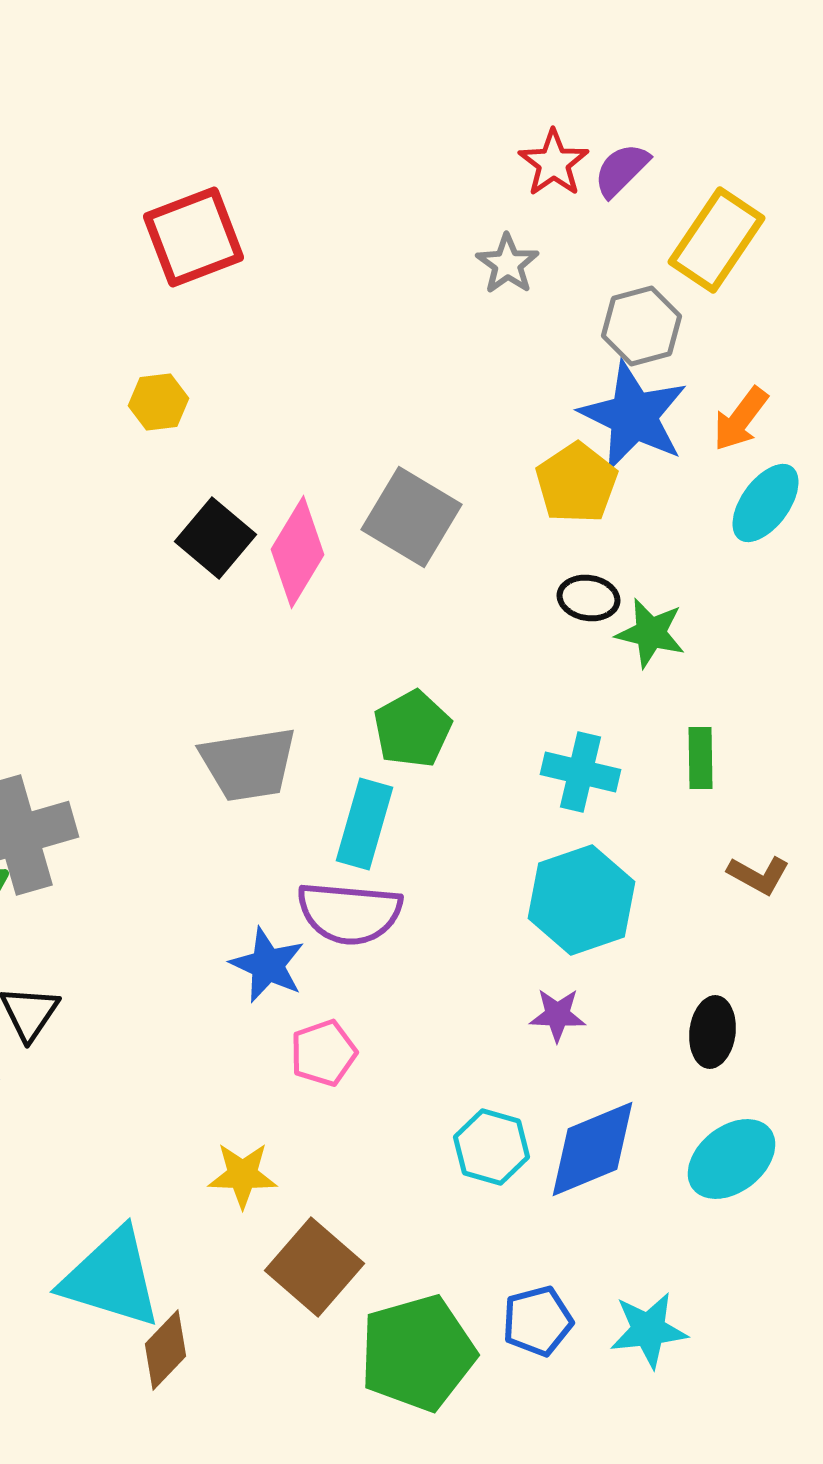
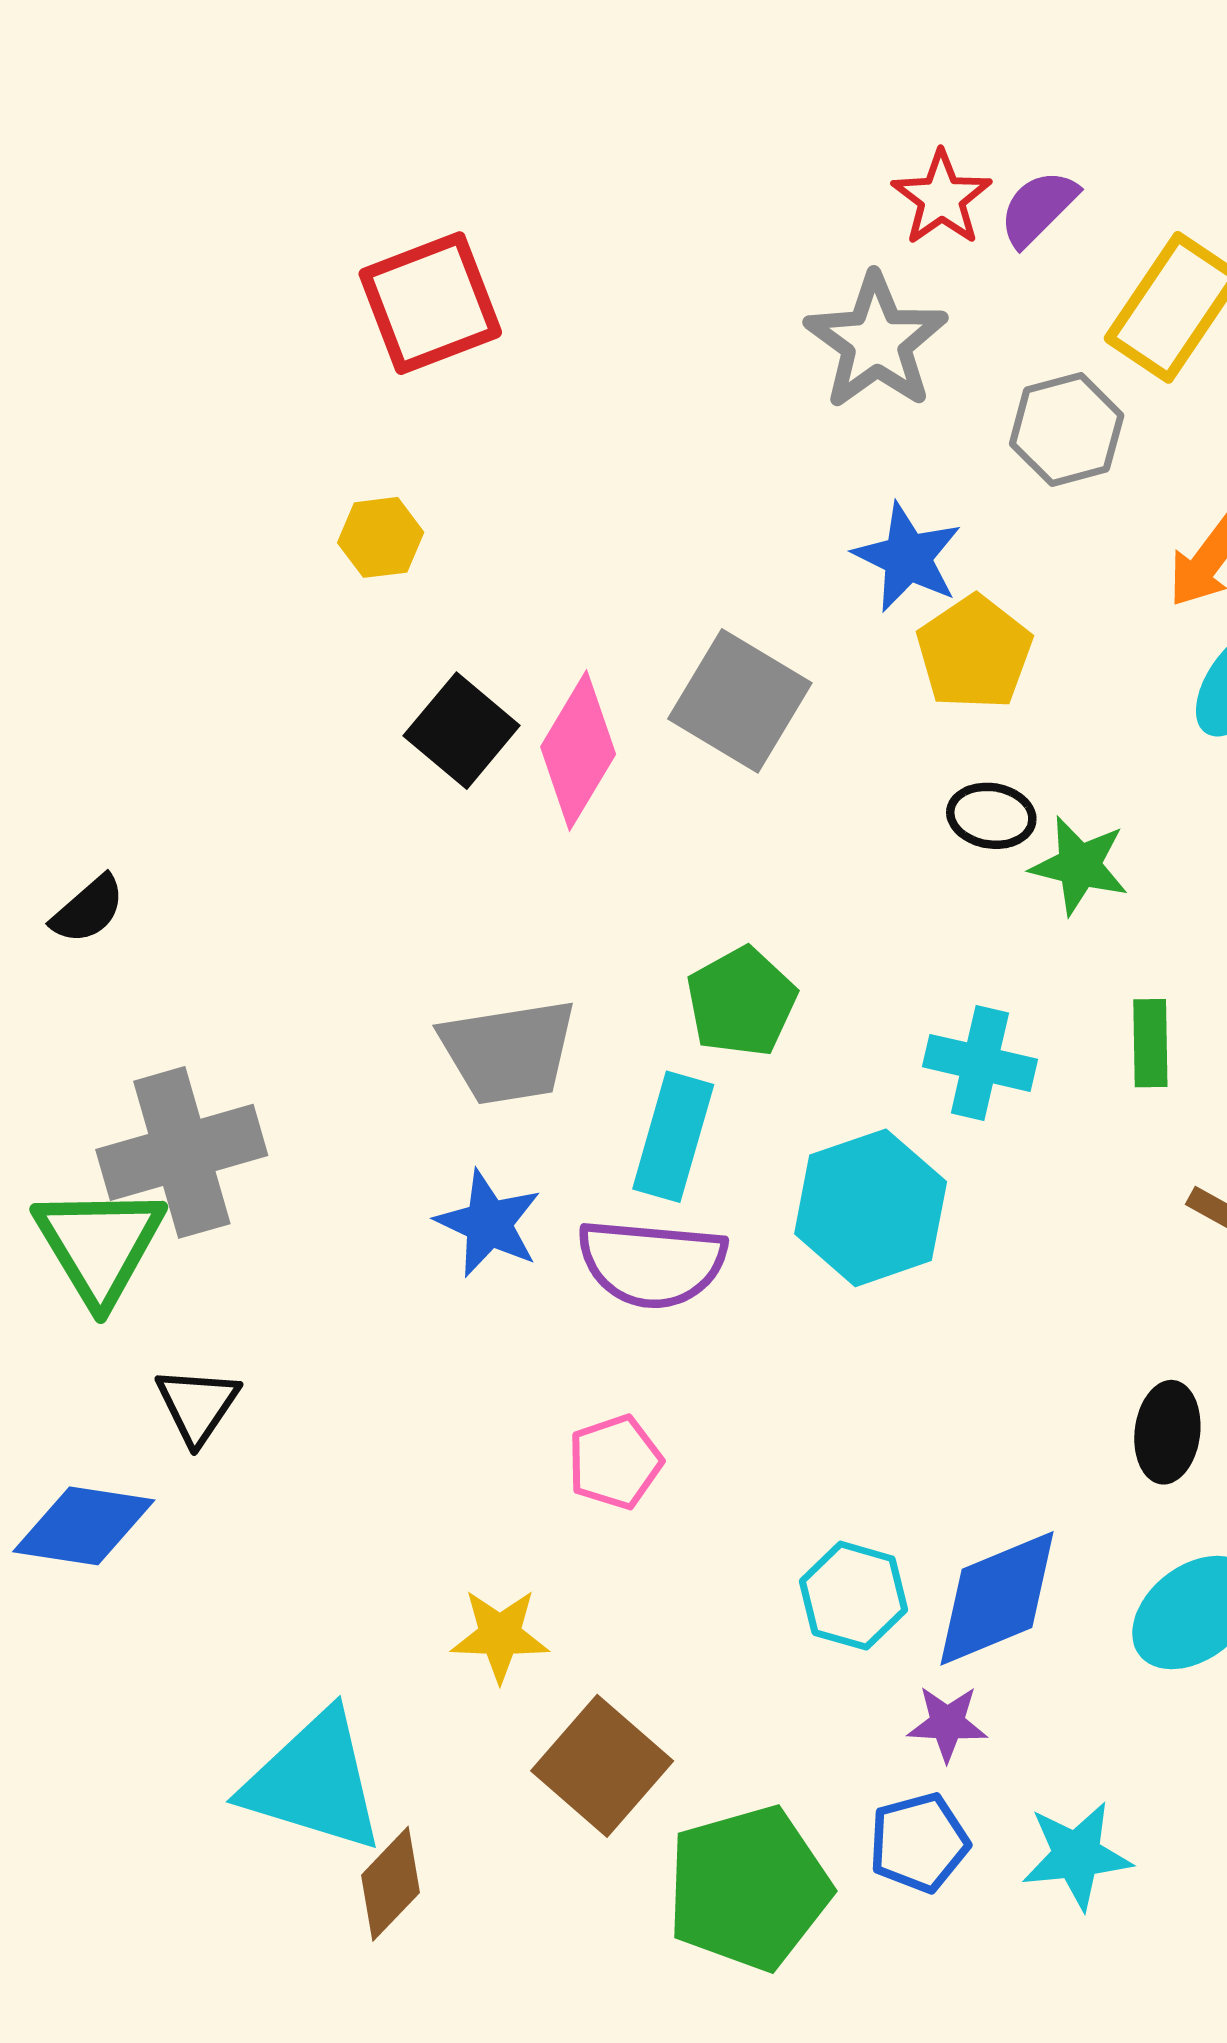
gray star: (508, 264) -> (876, 341), size x1.6
blue star: (634, 416) -> (908, 557), moved, size x0.7
cyan hexagon: (582, 900) -> (871, 1208), moved
blue star: (268, 965) -> (489, 1223), moved
purple star: (558, 1015) -> (947, 1723), moved

